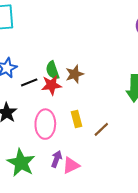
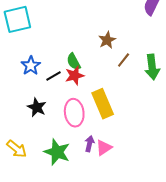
brown star: (75, 74) -> (107, 40), moved
yellow rectangle: (77, 119) -> (103, 104), size x1.8
brown line: (101, 129) -> (124, 60), moved

